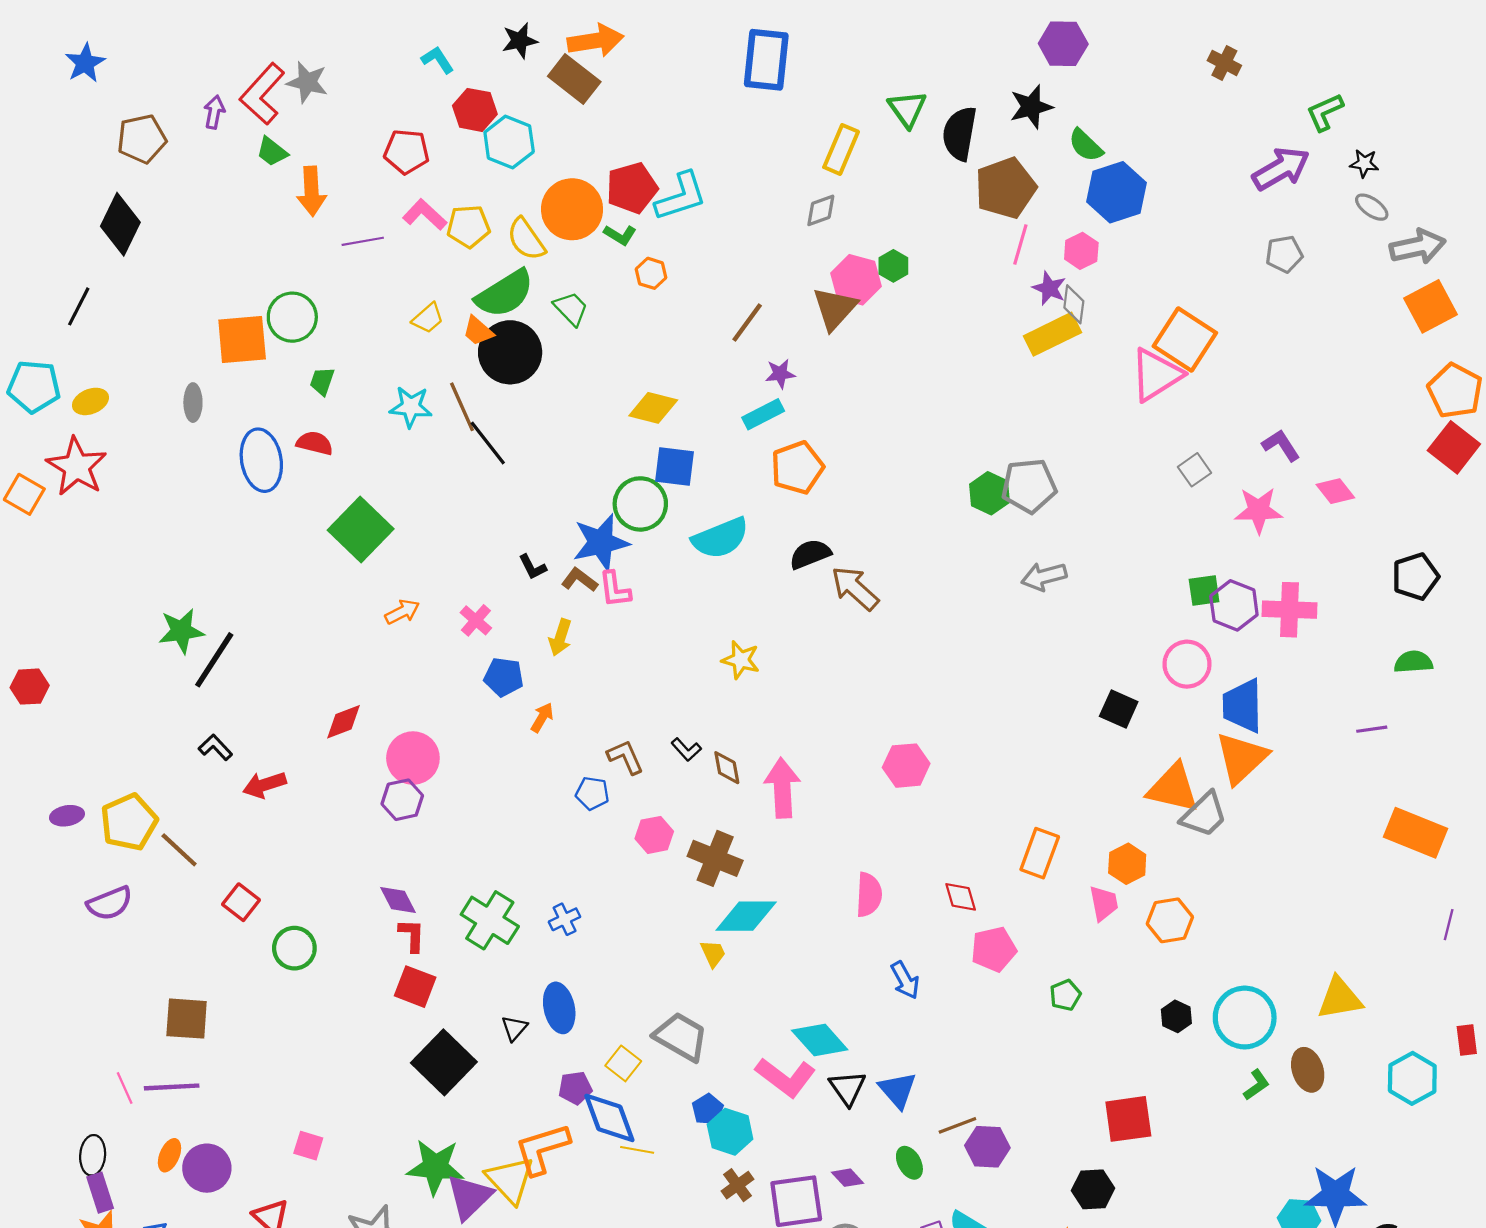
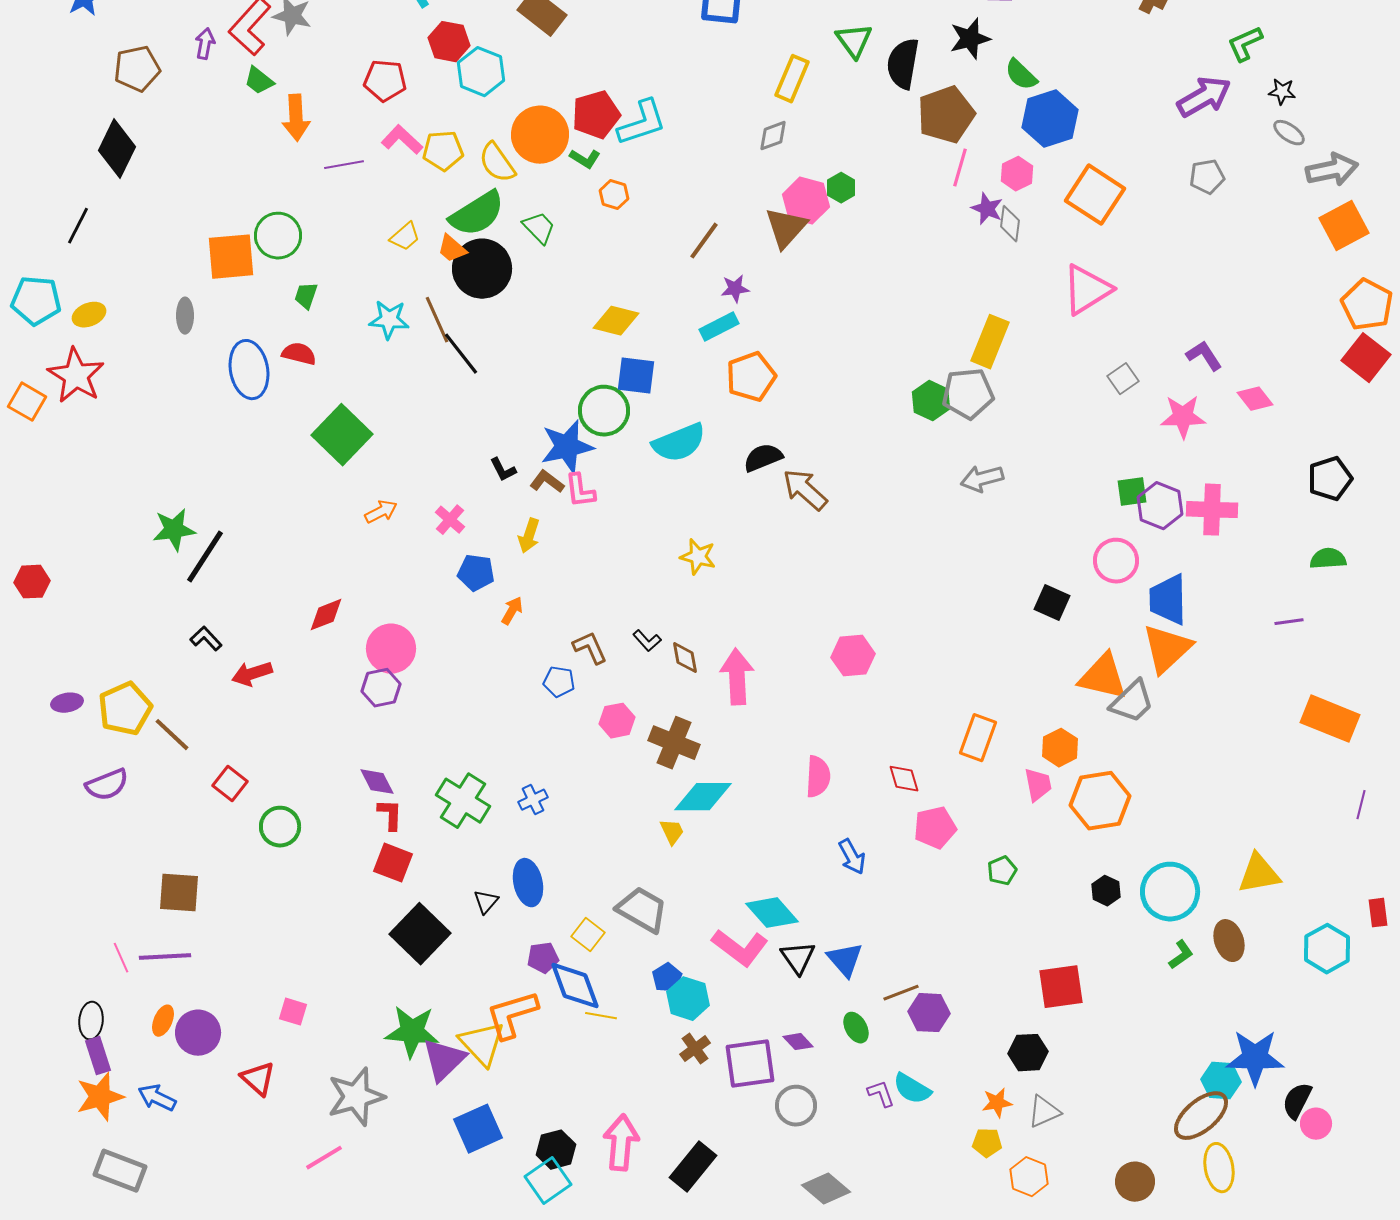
yellow rectangle: (1052, 334) -> (990, 342), moved, turned -42
orange square: (1185, 340) -> (1095, 195), moved
orange hexagon: (1170, 920) -> (1100, 801), size x1.4

